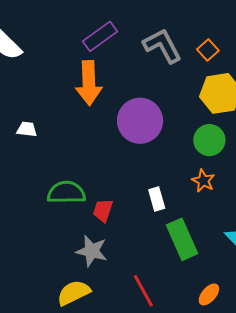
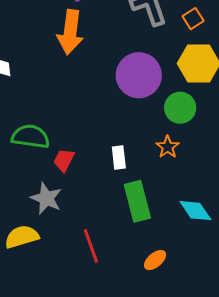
purple circle: (140, 121) -> (139, 75), moved

